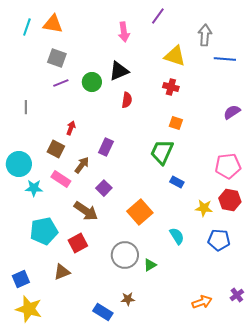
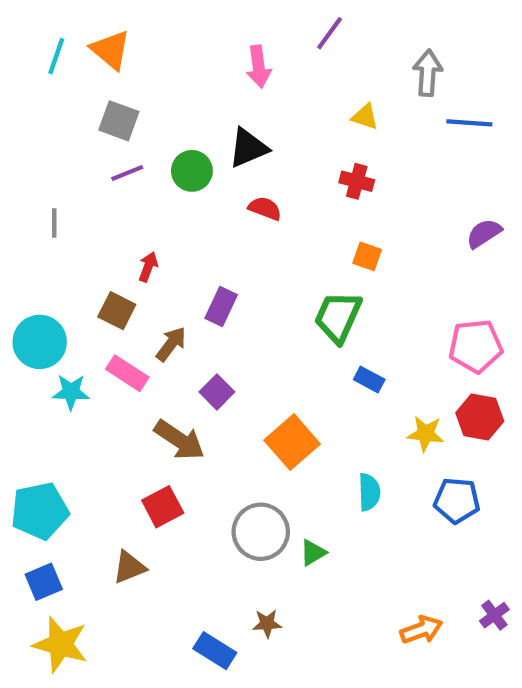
orange triangle: (53, 24) -> (111, 50), turned 30
yellow triangle: (175, 56) -> (365, 117), size x0.6
red semicircle: (127, 100) -> (265, 208), turned -77
cyan pentagon: (44, 231) -> (40, 511), moved
cyan semicircle: (177, 236) -> (369, 492), turned 30

